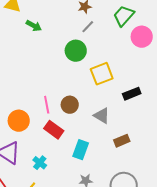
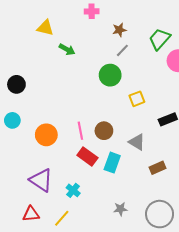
yellow square: (102, 74) -> (137, 99), size x0.7
orange circle: (19, 121) -> (46, 135), moved
cyan rectangle: (81, 150) -> (112, 163), moved

